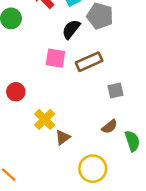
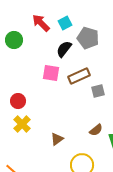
gray square: (116, 91) -> (98, 91), moved
yellow cross: (45, 119) -> (22, 124), moved

